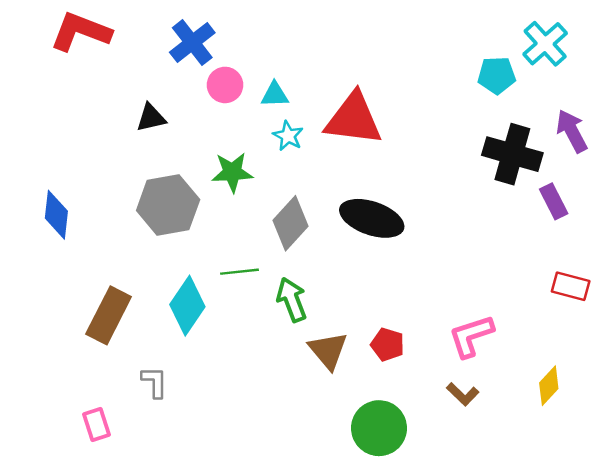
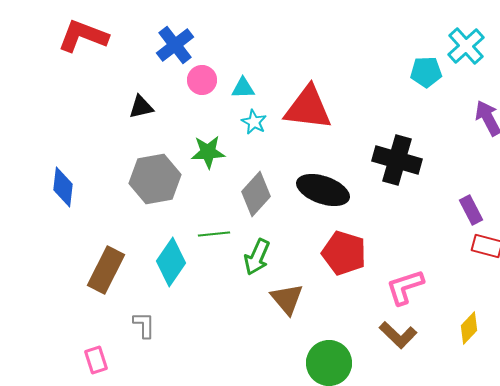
black cross: (512, 154) -> (397, 160), moved
purple rectangle: (554, 201) -> (471, 210), moved
green arrow: (292, 300) -> (257, 257), turned -135
red pentagon: (387, 344) -> (344, 253), moved, size x1.6
brown L-shape: (463, 394) -> (398, 335), size x1.4

